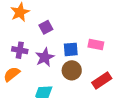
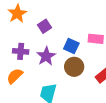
blue square: (71, 49) -> (71, 46), turned 35

